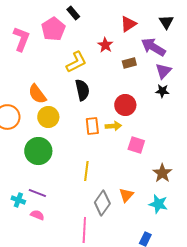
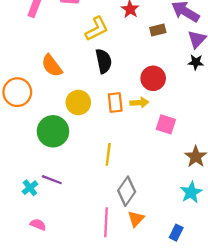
yellow circle: (48, 117) -> (78, 103), moved
orange triangle: (126, 195) -> (136, 219), moved
cyan cross: (18, 200) -> (30, 188), turned 32
cyan star: (158, 204) -> (191, 192), turned 30
pink semicircle: (37, 215) -> (38, 225), moved

